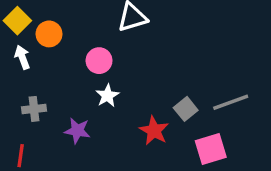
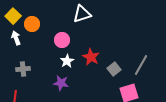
gray line: (231, 102) -> (141, 65), turned -40
purple star: (77, 131) -> (61, 83), moved
red star: (154, 131) -> (91, 57), moved

